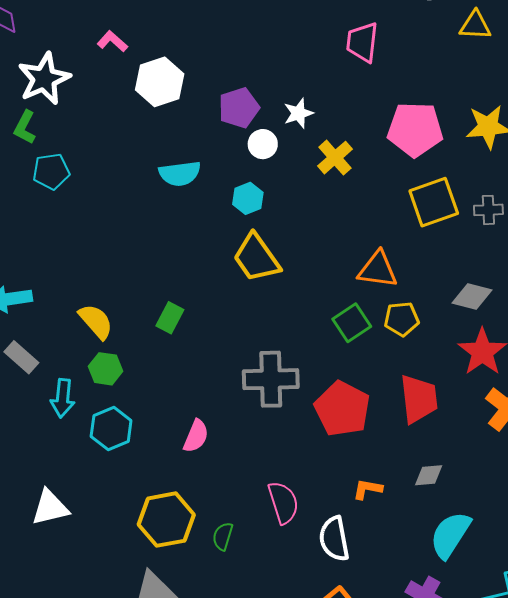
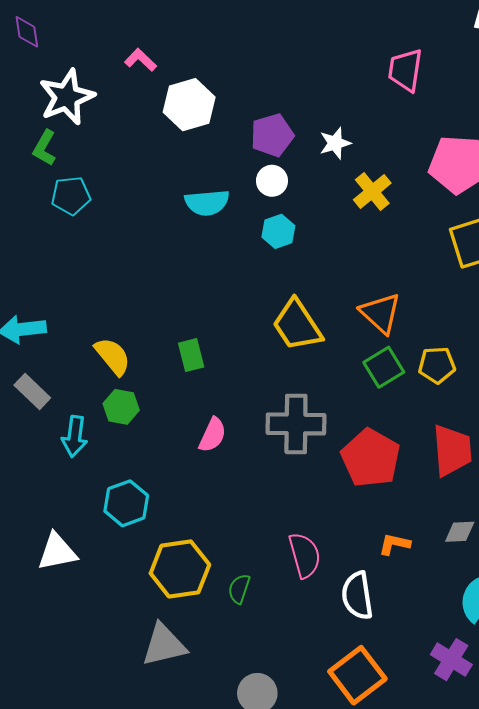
white circle: (263, 144) -> (272, 181), moved
yellow trapezoid: (256, 258) -> (297, 325), moved
orange triangle: (378, 270) -> (380, 313), moved, turned 33
green rectangle: (170, 318) -> (191, 355), turned -44
cyan hexagon: (111, 429) -> (126, 503), moved
pink semicircle: (196, 436) -> (213, 435), moved

